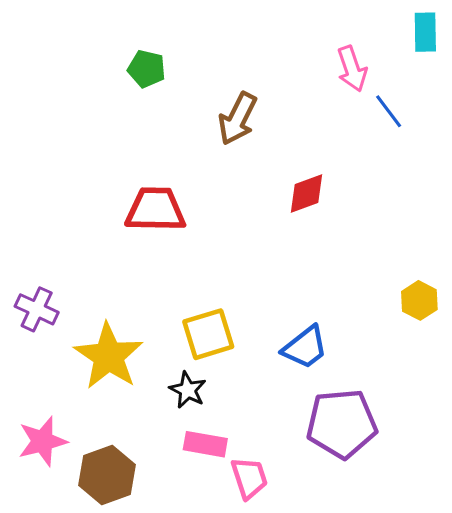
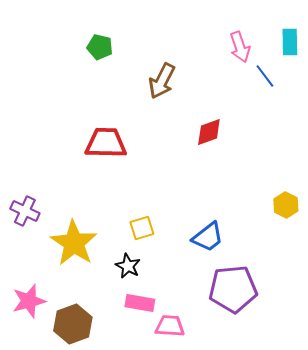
cyan rectangle: (425, 32) -> (290, 42), moved
yellow square: (208, 334) -> (142, 228), size x0.7
pink trapezoid: (249, 478) -> (170, 326), turned -68

